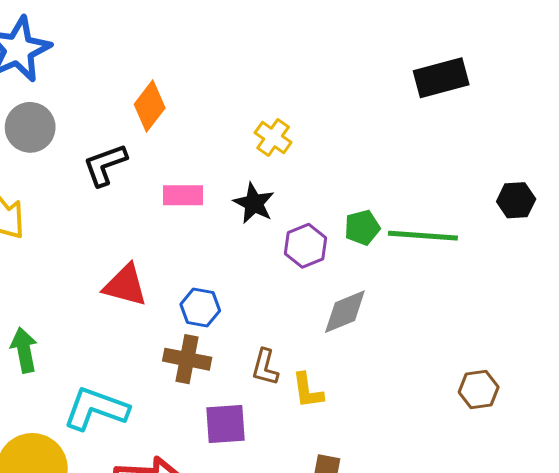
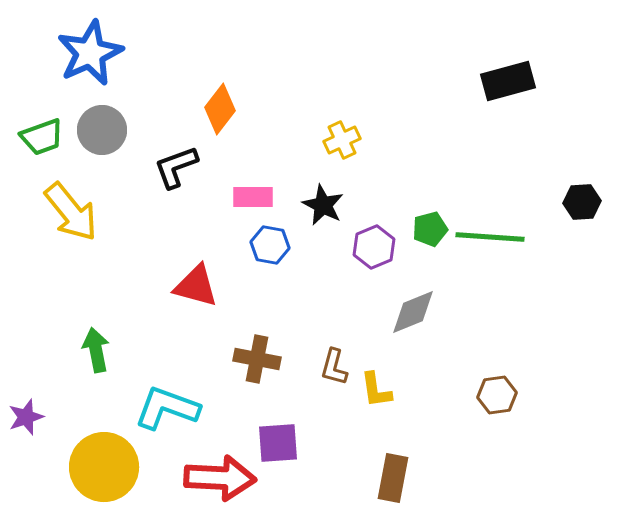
yellow cross: (273, 137) -> (342, 140), turned 30
blue hexagon: (200, 308) -> (270, 245), moved
brown hexagon: (479, 390) -> (497, 395), moved
purple square: (226, 424) -> (278, 443), moved

